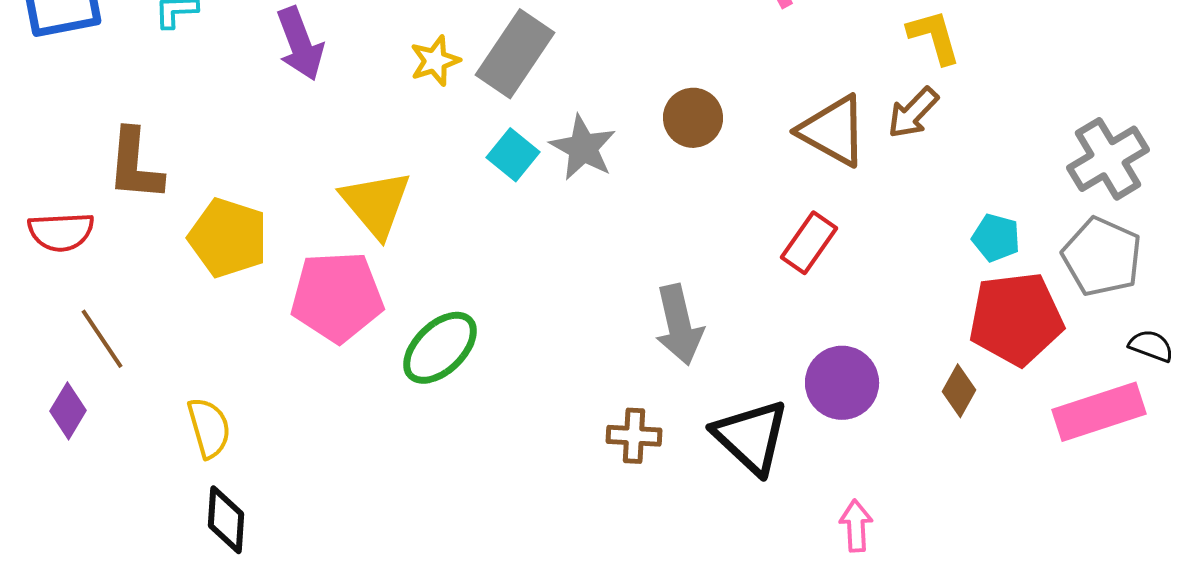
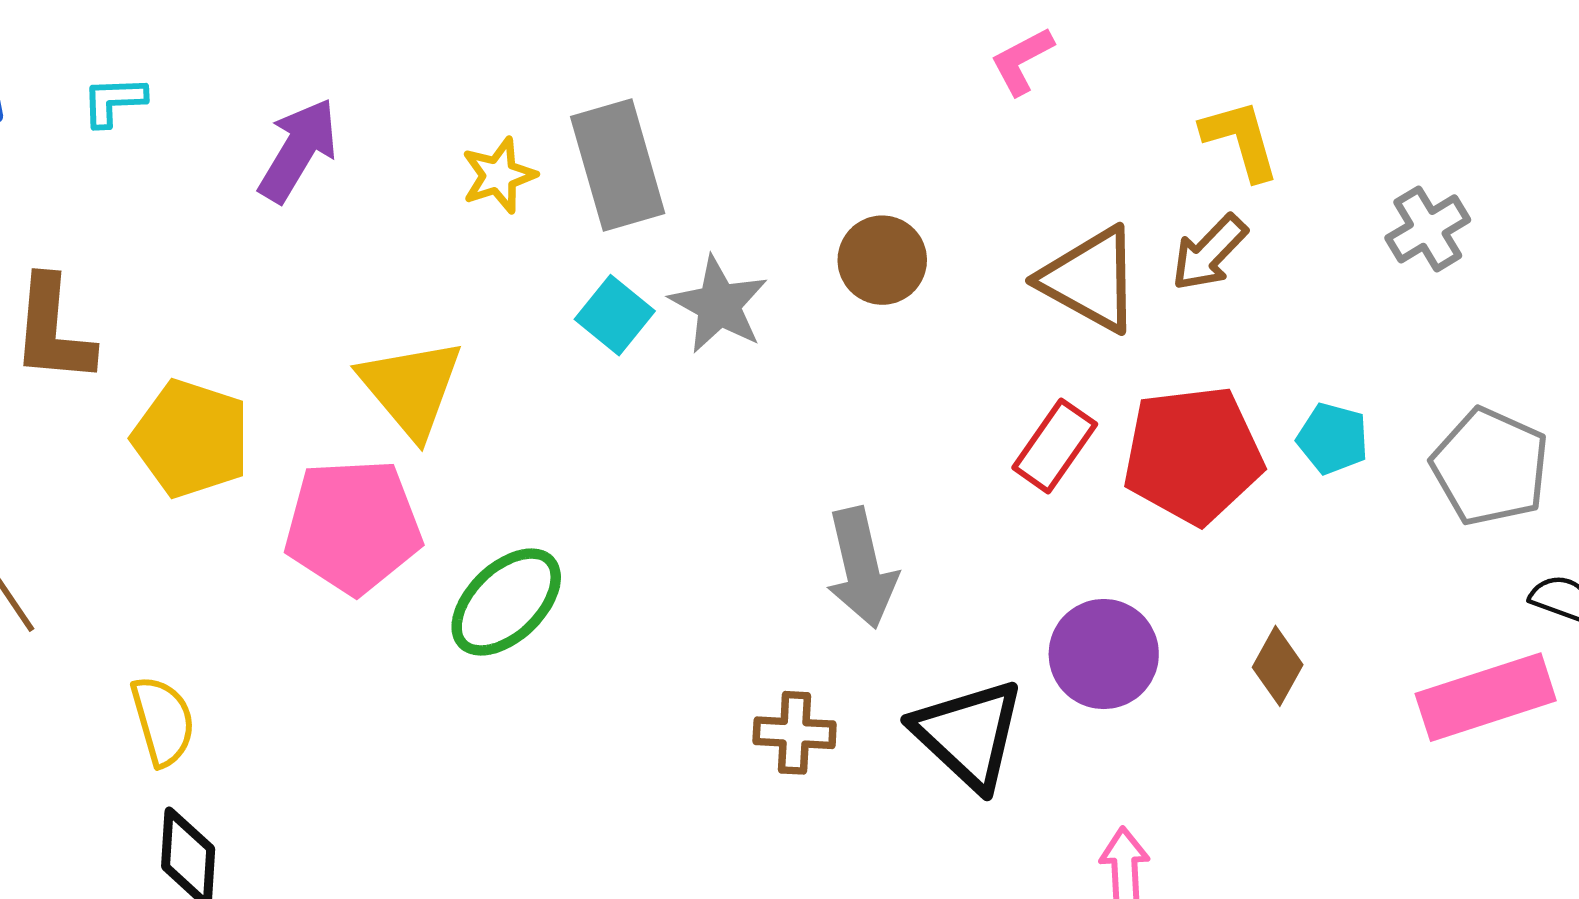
purple arrow: (300, 44) -> (298, 150), turned -128
gray rectangle: (515, 54) -> (618, 165), turned -50
gray cross: (1108, 159) -> (1428, 229), moved, size x0.7
red pentagon: (1016, 319) -> (1193, 455), moved

